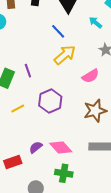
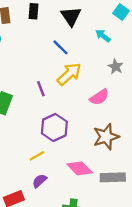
purple line: (28, 71) -> (41, 89), moved
yellow line: (18, 109) -> (37, 156), moved
pink diamond: (61, 147) -> (80, 168), moved

